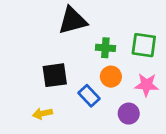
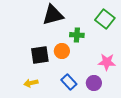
green square: (144, 45) -> (105, 19), moved, turned 30
orange circle: (111, 77) -> (62, 51), moved
blue rectangle: (89, 96) -> (69, 82), moved

